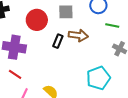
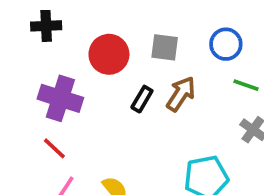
brown arrow: (78, 35) -> (181, 94), turned -72

